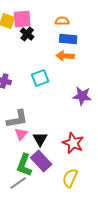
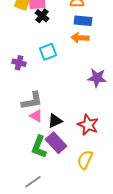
cyan square: (40, 78) -> (48, 52), moved
pink triangle: (21, 134) -> (36, 116), turned -40
black triangle: (40, 139) -> (55, 121), turned 35
gray line: (18, 183) -> (33, 182), moved

